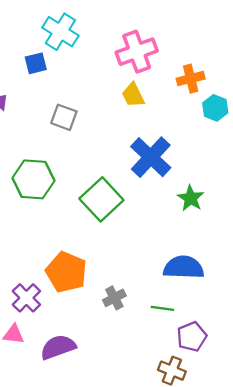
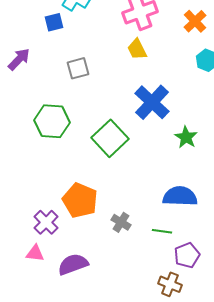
orange cross: (191, 79) -> (195, 21), moved, turned -30
gray square: (64, 117) -> (78, 68), turned -35
gray cross: (114, 298) -> (121, 222), turned -30

